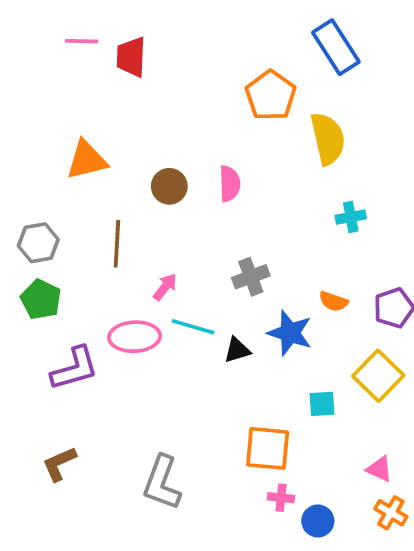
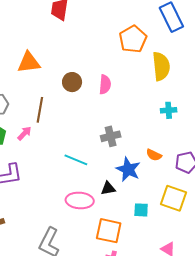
pink arrow: (165, 287) -> (24, 133), moved
pink ellipse: (135, 337) -> (80, 200), moved
black triangle: (237, 350) -> (108, 188), moved
yellow square: (378, 376) -> (173, 198), turned -32

